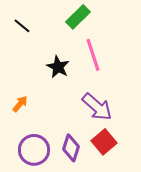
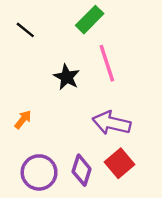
purple arrow: (97, 107) -> (111, 123), turned 152

